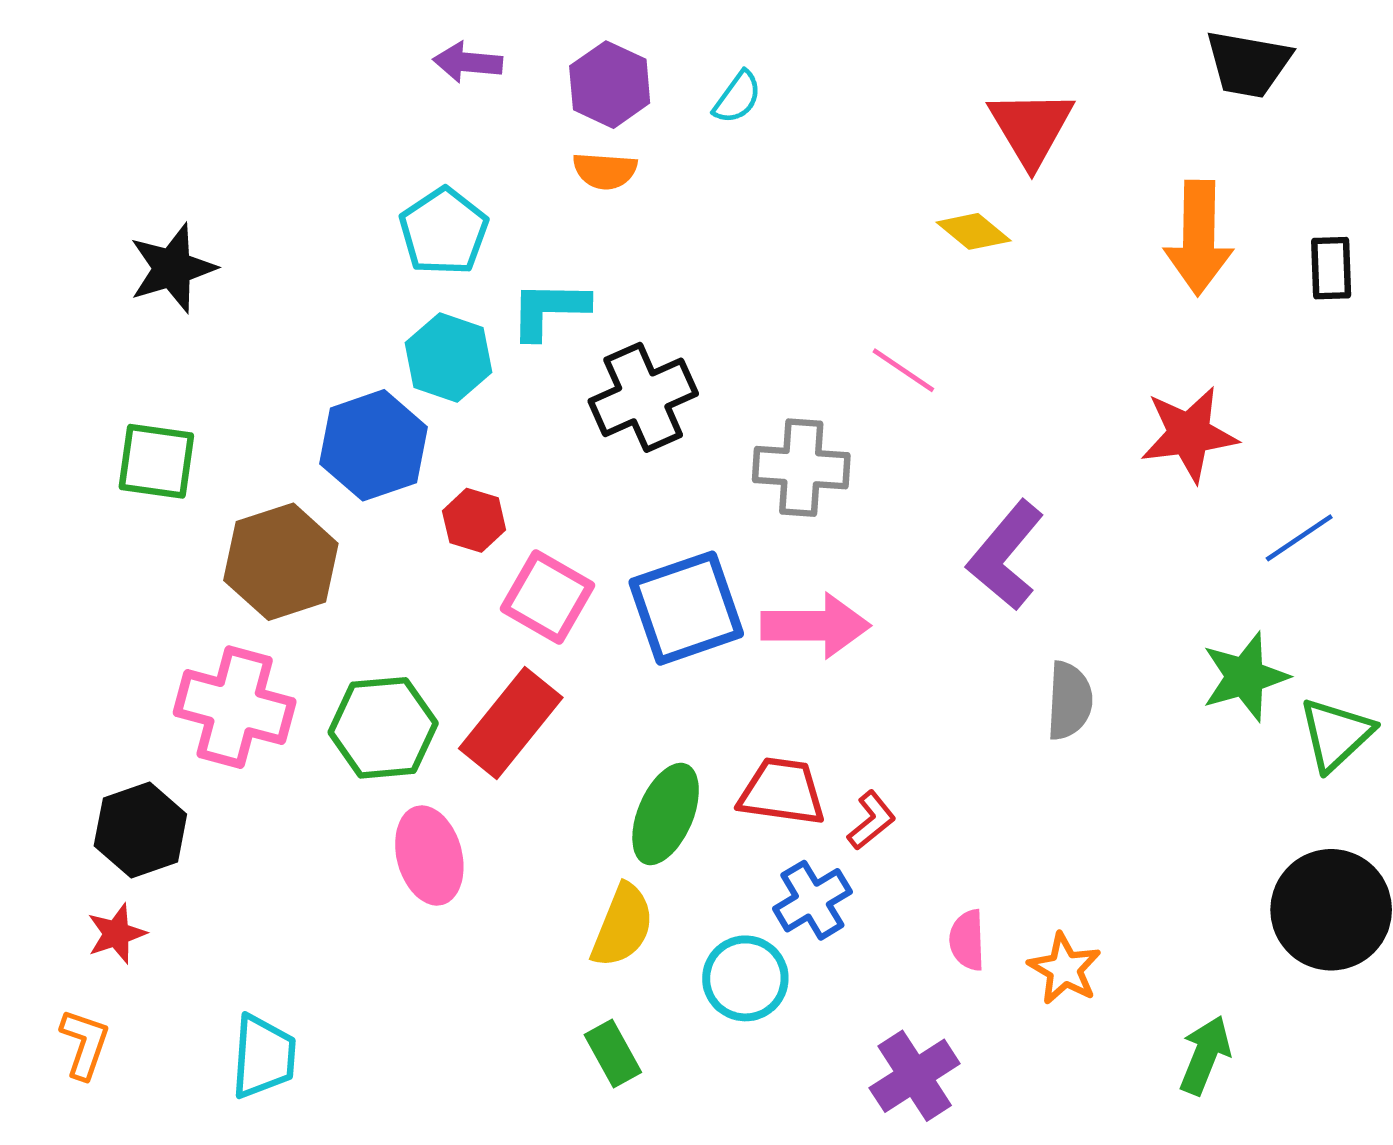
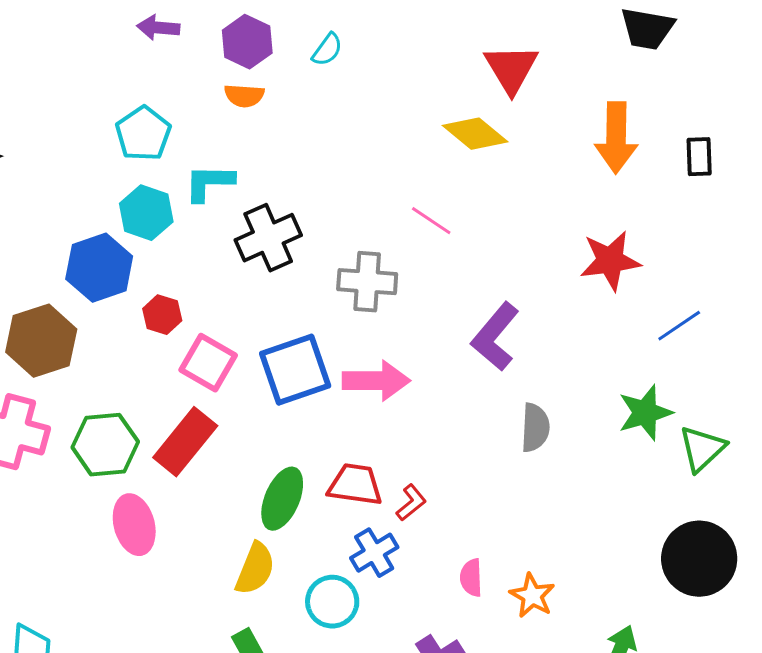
yellow diamond: (974, 231) -> (475, 134), size x1.4

